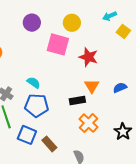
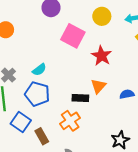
yellow circle: (72, 23) -> (102, 16), moved
cyan semicircle: (34, 83) -> (39, 70), turned 96
orange cross: (88, 123) -> (70, 121), moved

